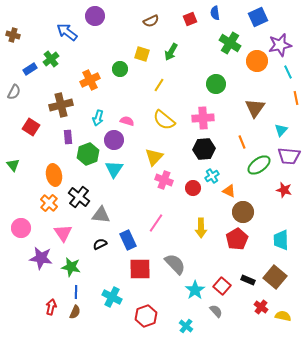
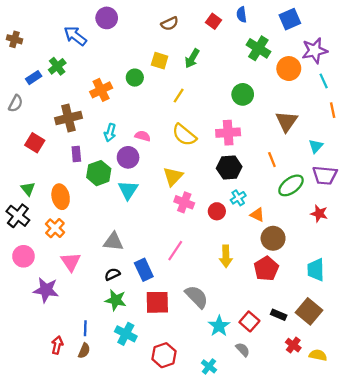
red square: (190, 19) -> (213, 21), turned -32
green triangle: (13, 165) -> (28, 189), moved
black cross: (79, 197) -> (18, 216), moved
green star: (71, 267) -> (116, 300), moved

